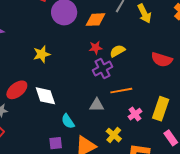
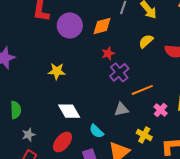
yellow semicircle: (117, 51) -> (146, 41), moved
yellow star: (42, 54) -> (57, 71), turned 30
red ellipse: (17, 90) -> (63, 142), moved

